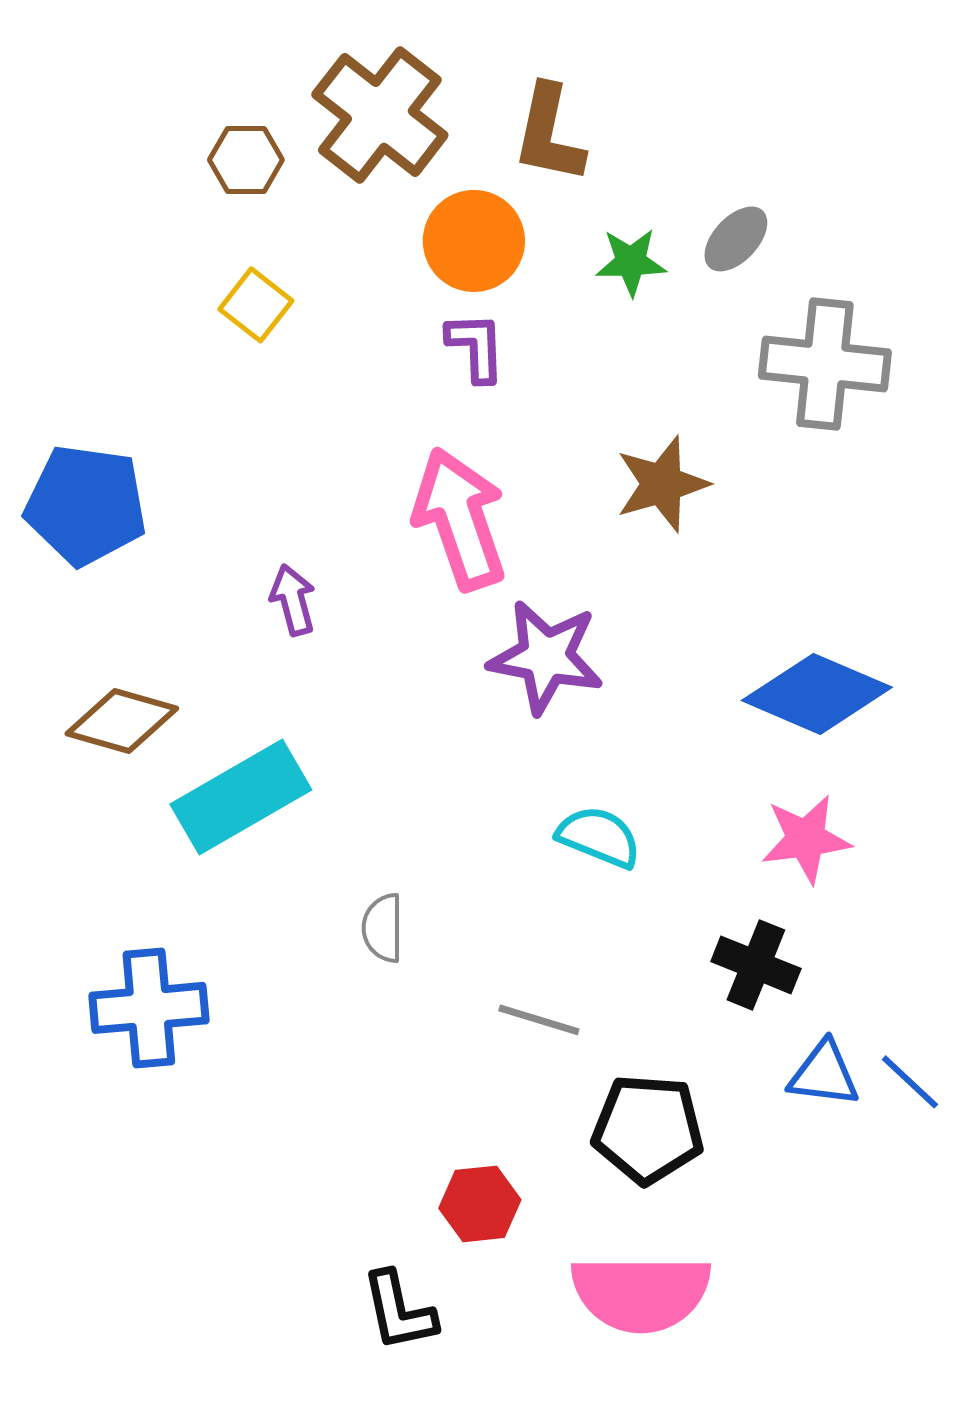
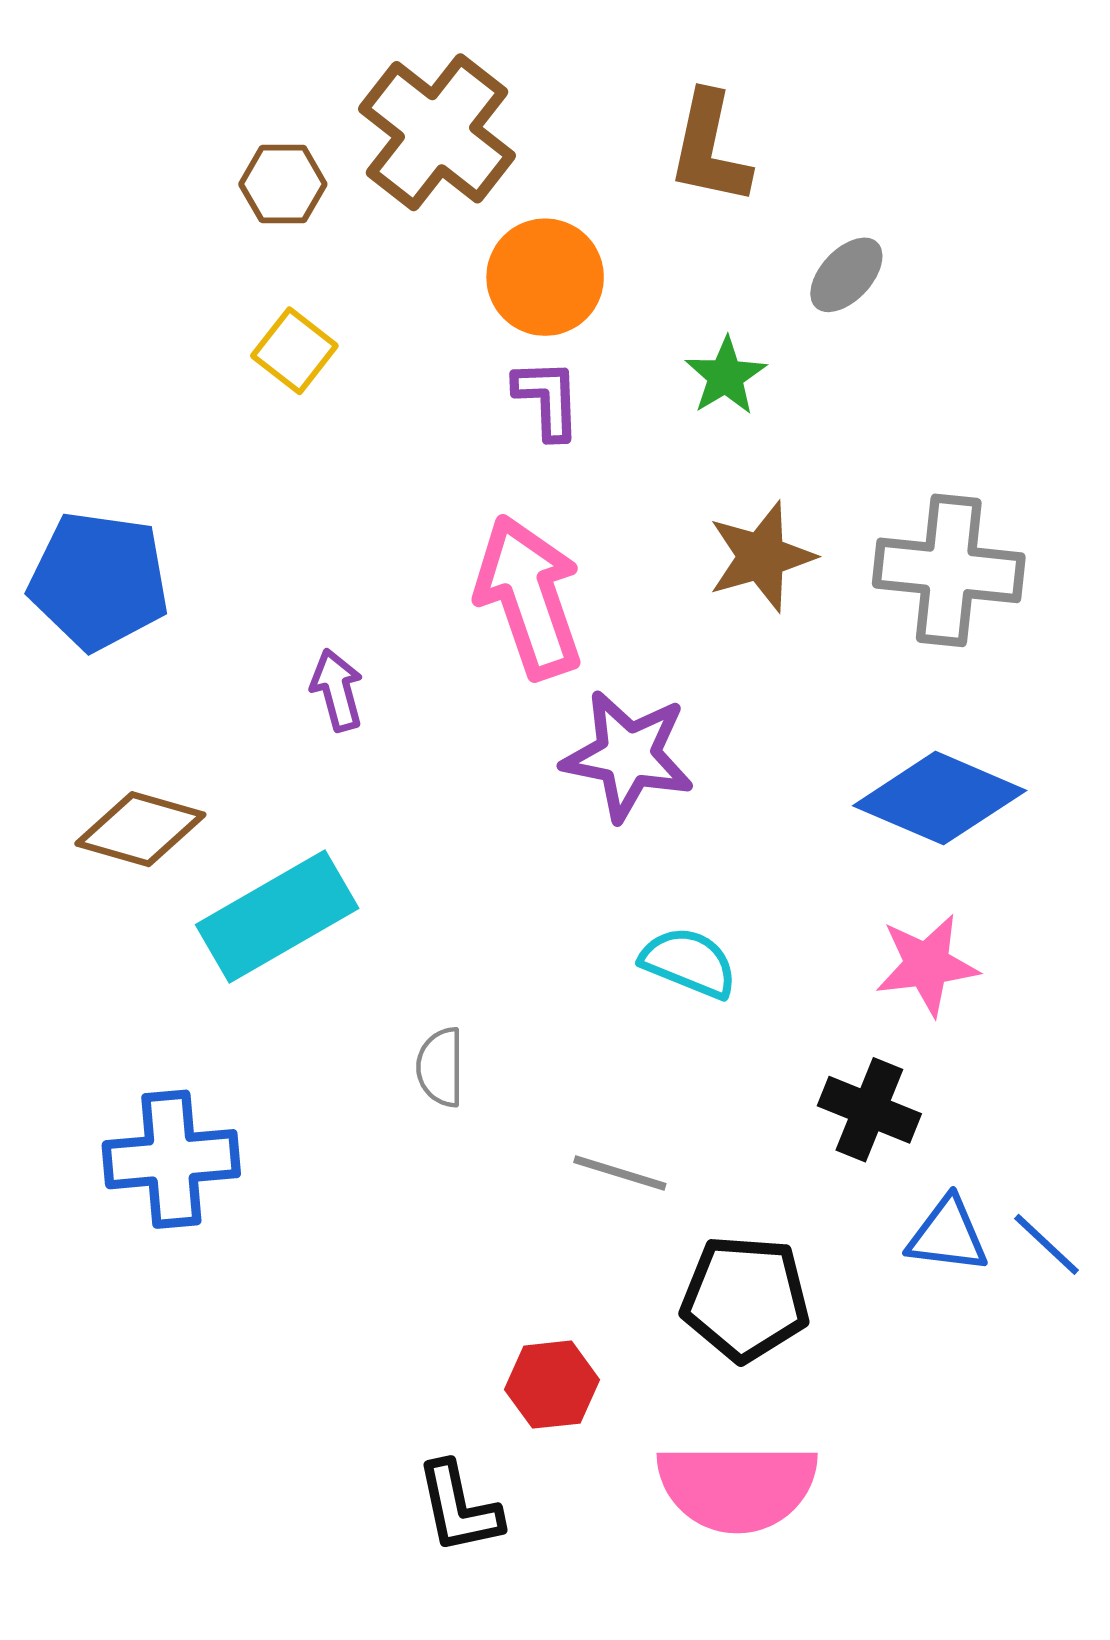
brown L-shape: (549, 134) -> (710, 148), moved
green star: (631, 262) -> (726, 376), moved, turned -30
gray cross: (825, 364) -> (949, 570), moved

